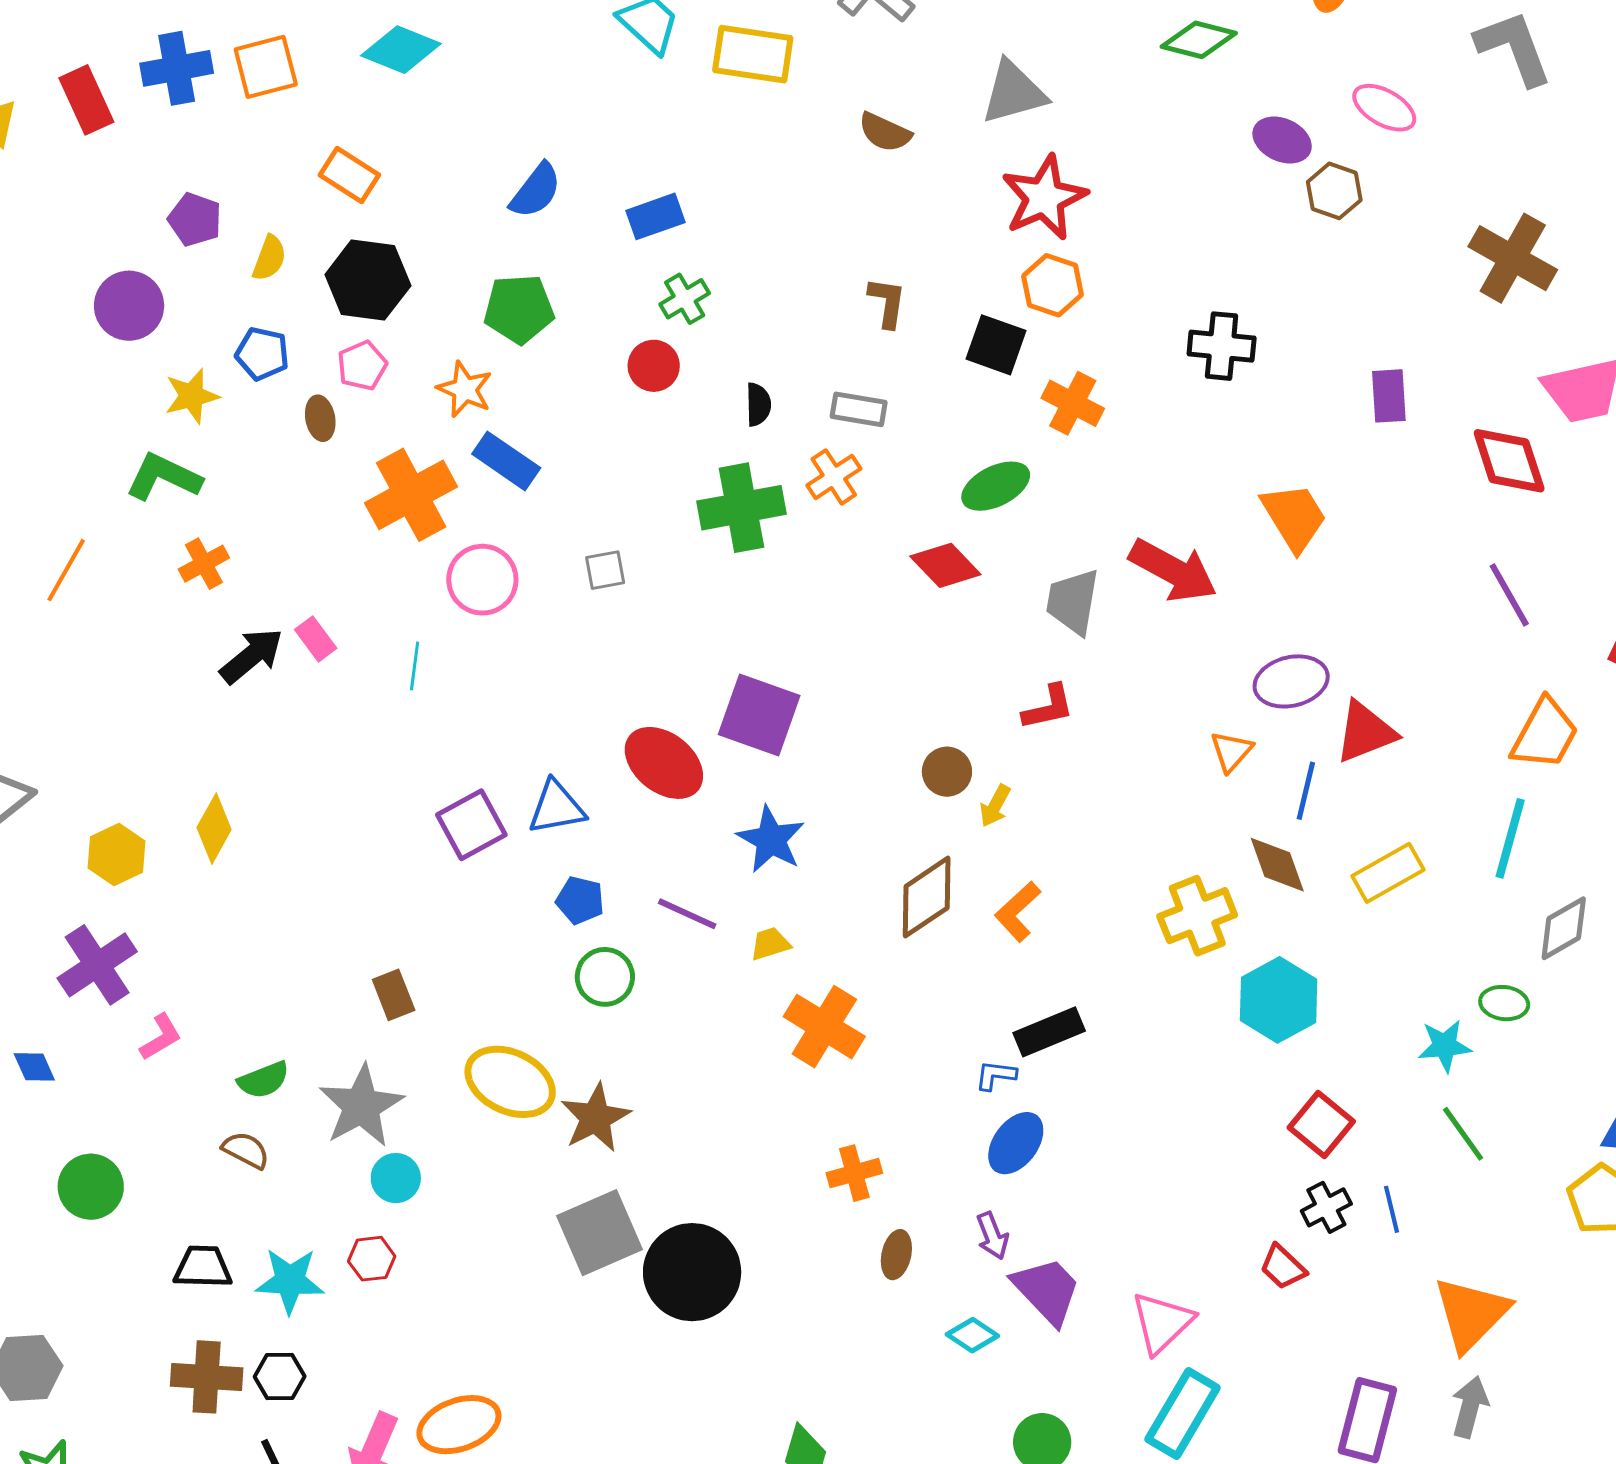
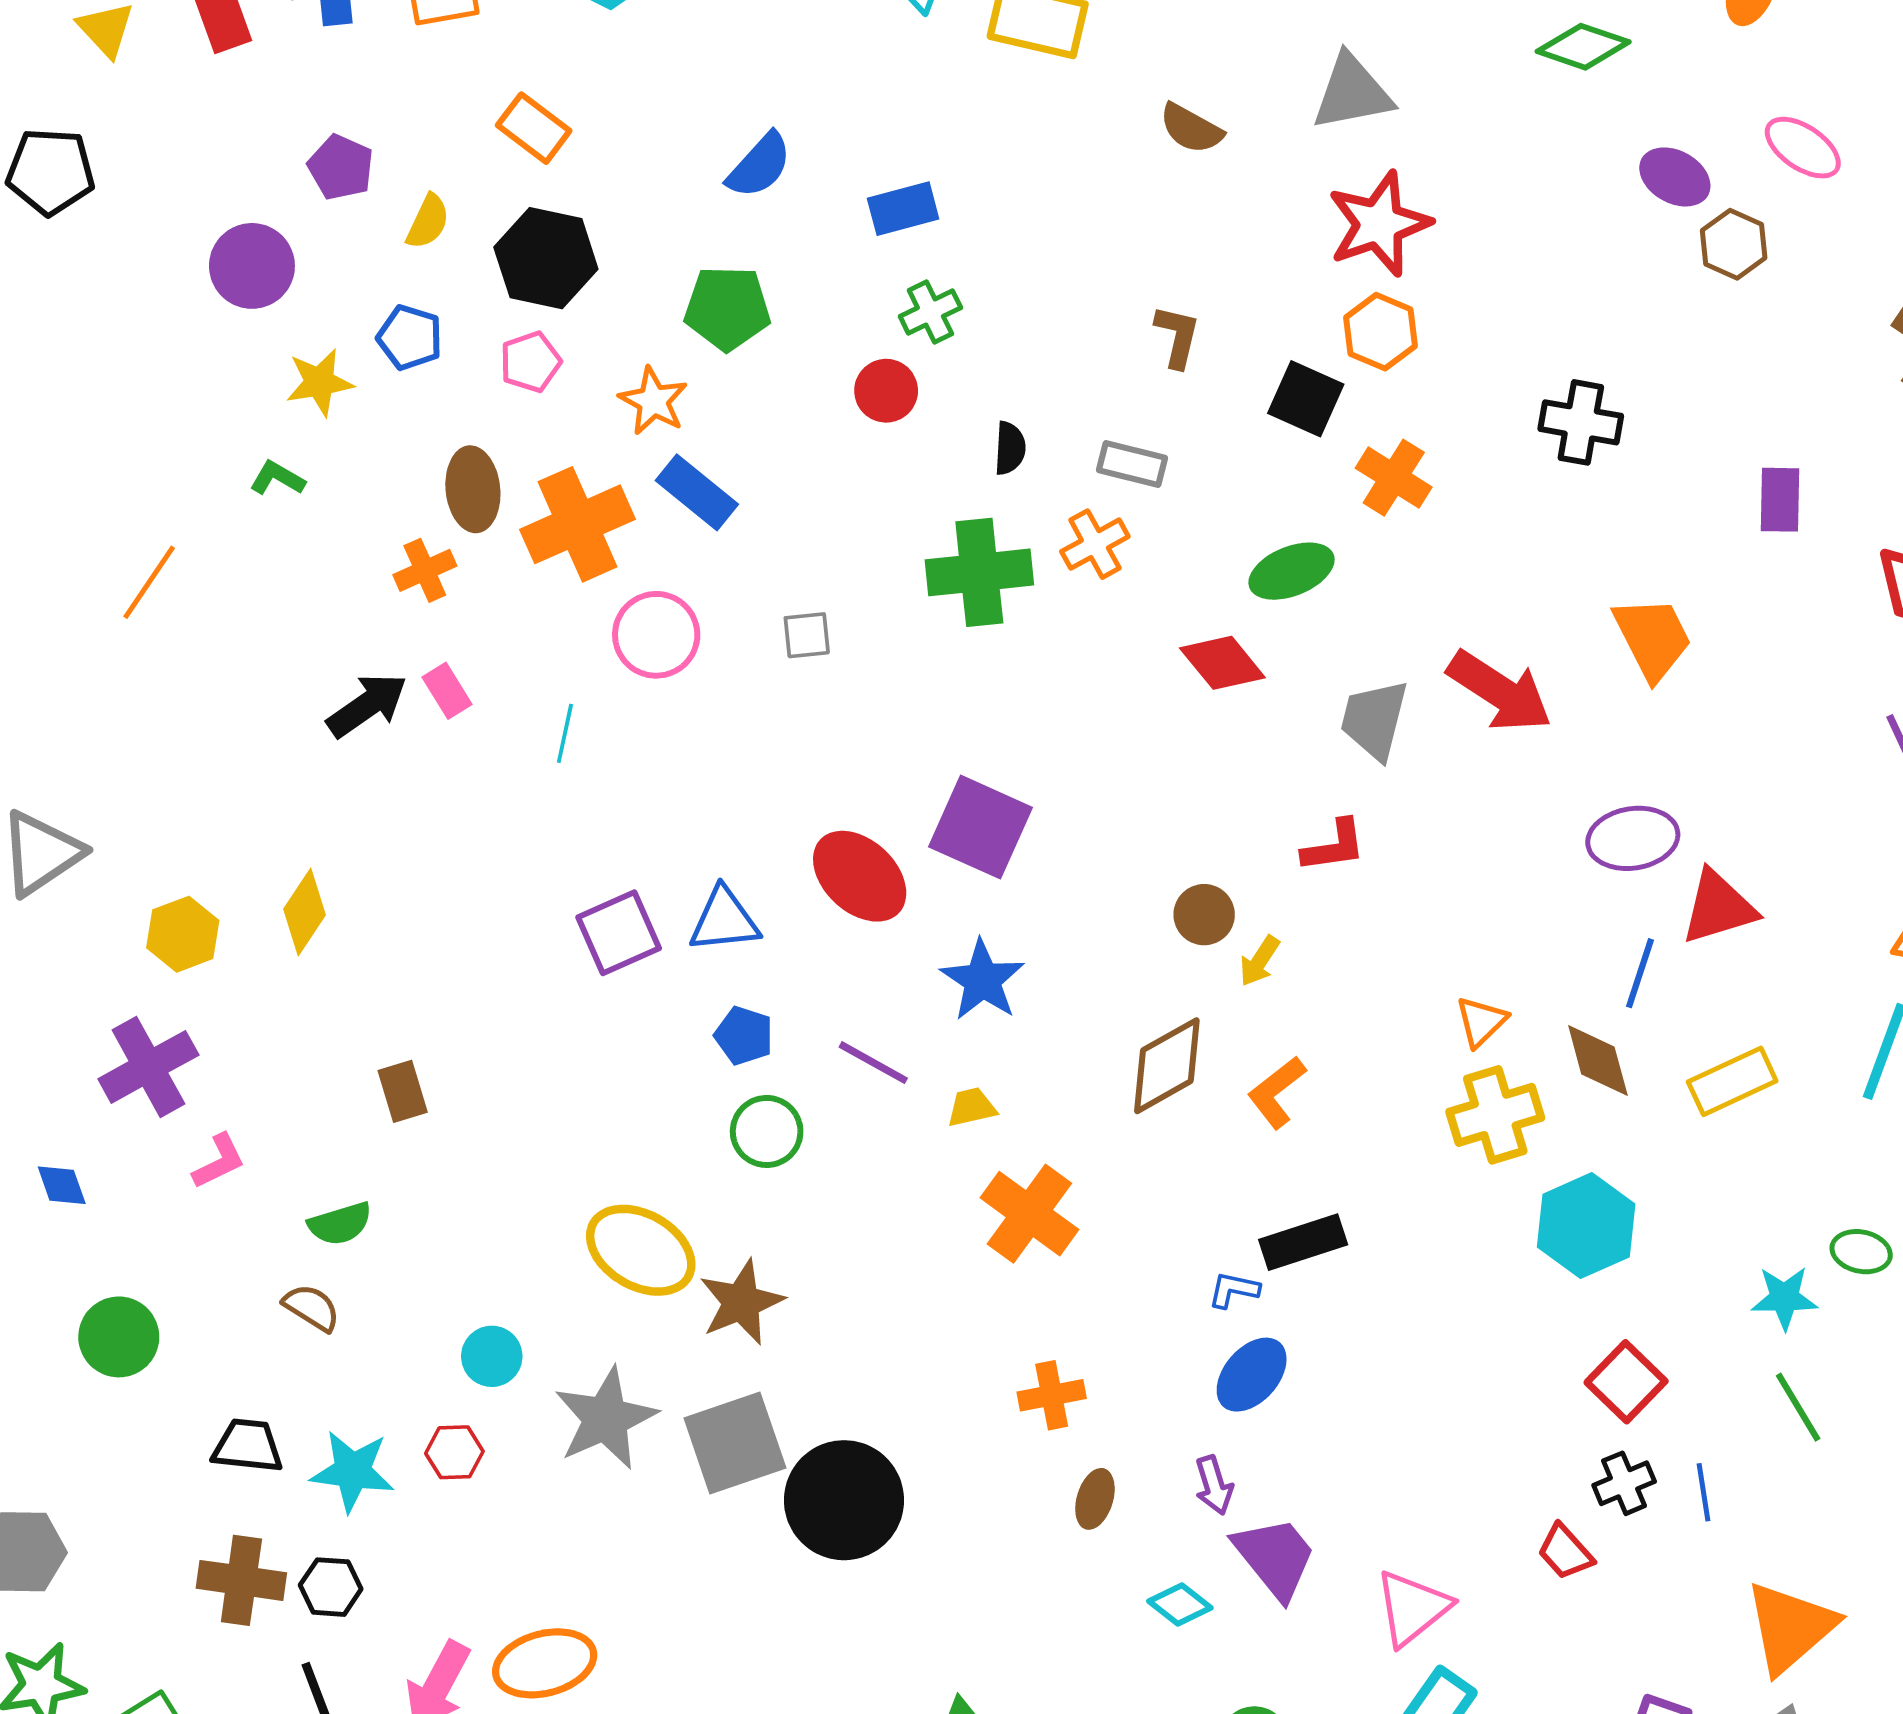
brown ellipse: (320, 418) -> (473, 489), moved, size x1.5
green L-shape: (164, 477) -> (277, 478), size x0.6
orange cross: (204, 564) -> (425, 570), moved
orange triangle: (1231, 751) -> (1481, 1022), moved
brown rectangle: (394, 995) -> (403, 1091), moved
gray star: (361, 1106) -> (606, 1418), moved

